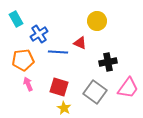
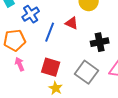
blue line: (58, 52) -> (50, 32), turned -72

